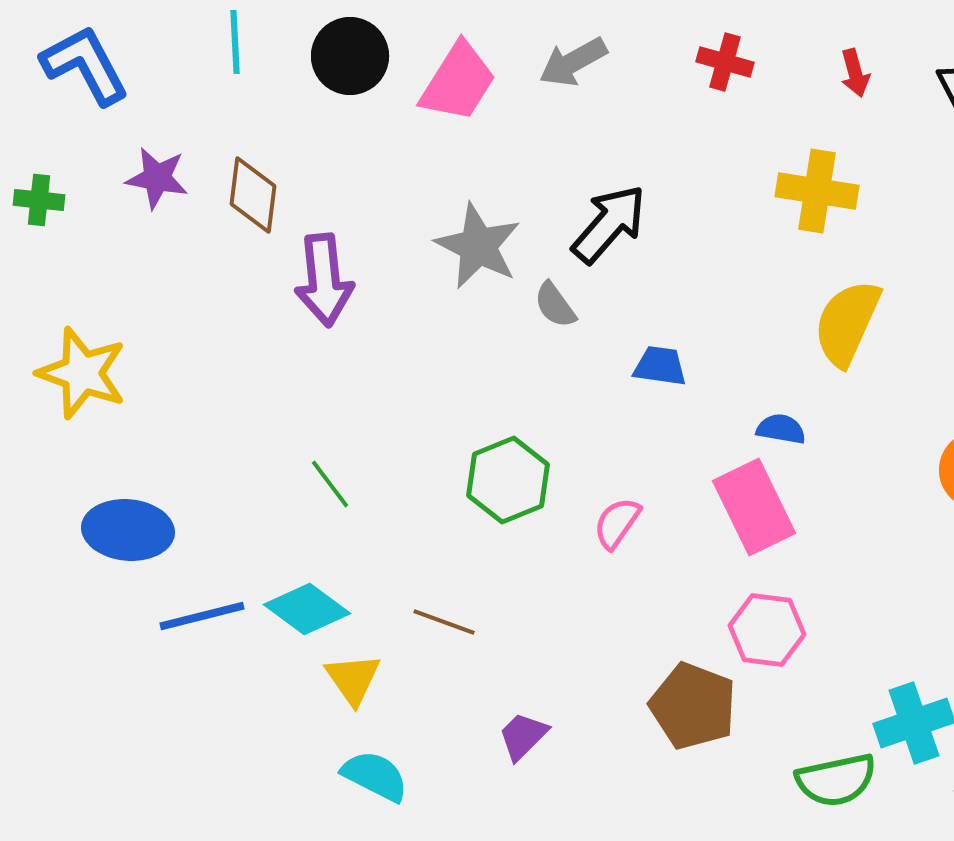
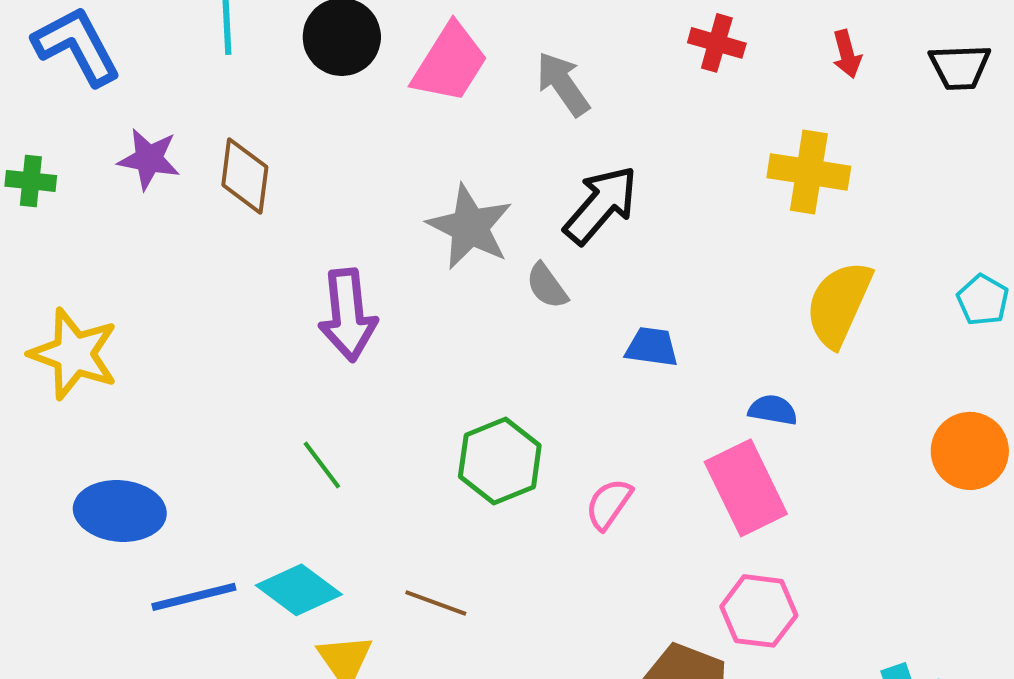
gray arrow: (573, 62) -> (563, 84), moved, turned 84
purple arrow: (324, 280) -> (348, 315), moved

